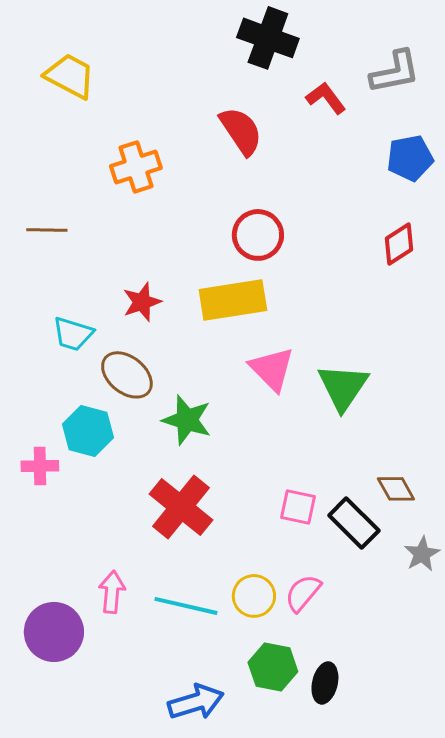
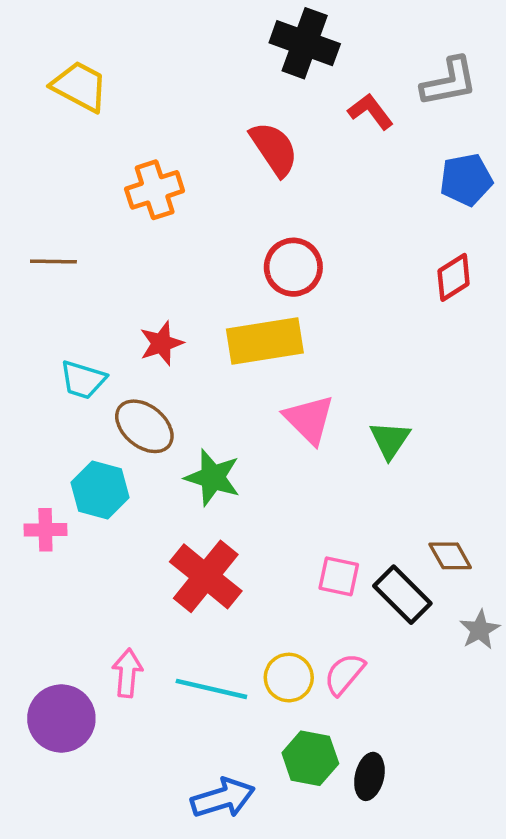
green triangle: (343, 387) -> (390, 440), size x0.7

